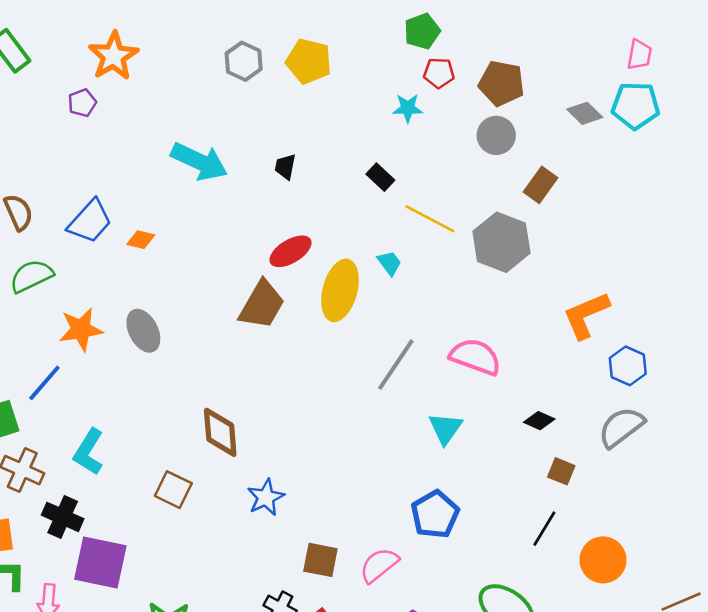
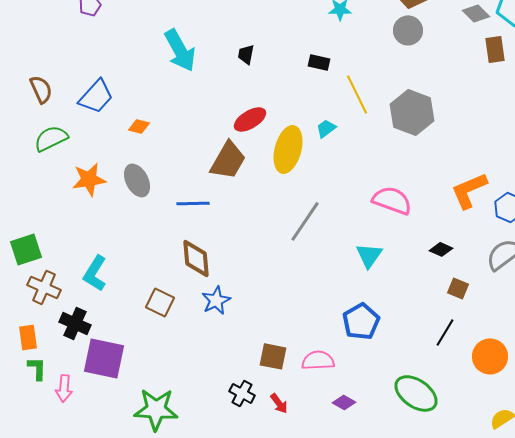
cyan arrow: (199, 161) -> (180, 50), turned 36
black rectangle: (380, 177) -> (319, 62), turned -30
brown rectangle: (540, 185) -> (495, 49), moved, turned -44
yellow line: (430, 219) -> (357, 94), turned 36
orange diamond: (141, 240) -> (139, 126), moved
cyan trapezoid: (389, 263) -> (326, 128), turned -90
orange L-shape: (586, 315) -> (469, 190), moved
gray line: (396, 365) -> (305, 221), moved
blue line: (44, 383) -> (193, 203), moved, turned 48
blue star: (266, 497) -> (216, 300), moved
pink semicircle: (379, 565) -> (318, 360), turned 36

